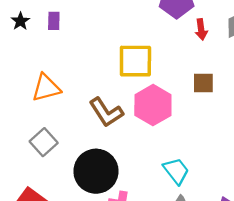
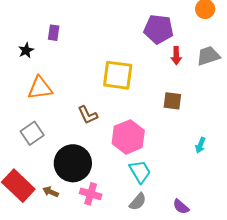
black star: (20, 21) -> (26, 50), moved
pink hexagon: (153, 105) -> (128, 137), moved
brown L-shape: (106, 112) -> (88, 115), size x0.7

